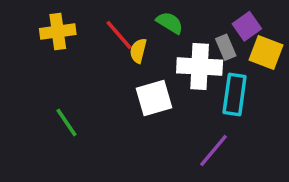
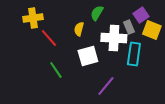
green semicircle: (170, 23) -> (97, 13), turned -91
red line: (119, 35) -> (49, 38), moved
green line: (67, 123) -> (56, 70), moved
purple line: (214, 151) -> (106, 86), moved

